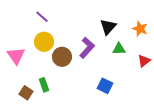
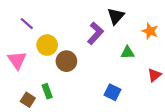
purple line: (42, 17) -> (27, 24), moved
black triangle: (108, 27) -> (116, 16), moved
purple L-shape: (87, 48) -> (95, 33), moved
red triangle: (144, 61) -> (154, 75), moved

